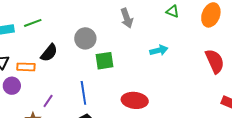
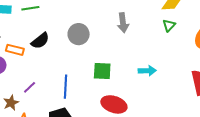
green triangle: (173, 11) -> (169, 25), turned 40
cyan arrow: (159, 50) -> (147, 71), moved
green square: (104, 61) -> (102, 71), moved

